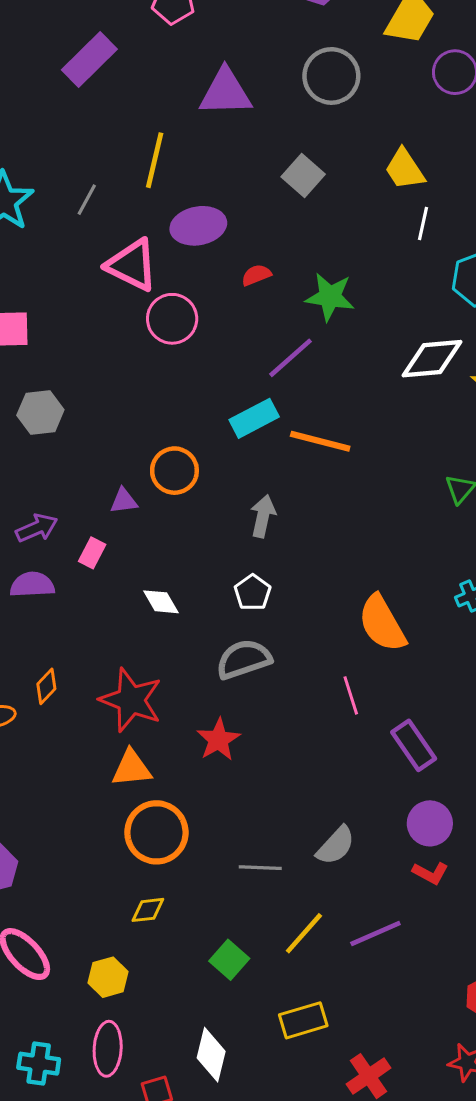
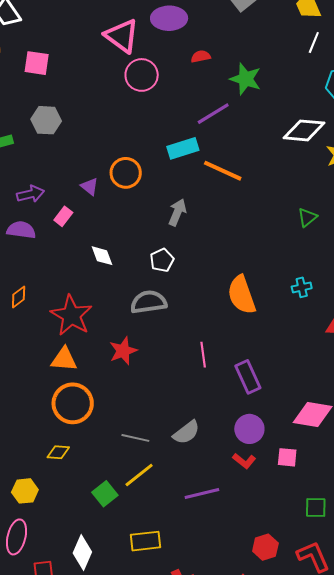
purple triangle: (124, 501) -> (90, 187), turned 36
pink line: (351, 695) -> (203, 355), moved
yellow line: (304, 933) -> (139, 475), moved

